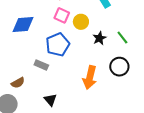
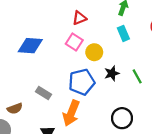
blue pentagon: (58, 45) -> (82, 82), moved
black circle: (119, 67) -> (122, 118), moved
orange arrow: (90, 78) -> (71, 113), moved

